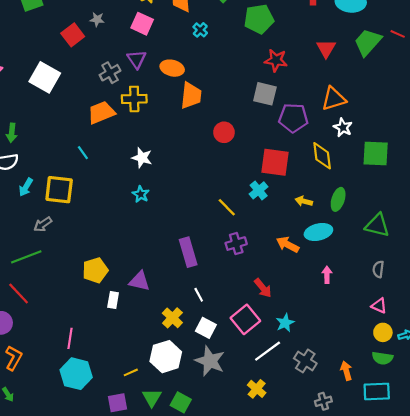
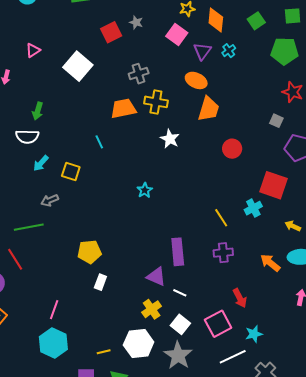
purple triangle: (137, 59) -> (202, 51), moved
gray square: (265, 94) -> (276, 121), size x0.6
white star: (142, 158) -> (170, 139), moved
yellow square: (59, 190) -> (71, 171), size x0.7
purple triangle: (139, 281) -> (156, 277), moved
white line: (199, 295) -> (180, 293), turned -48

